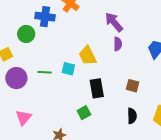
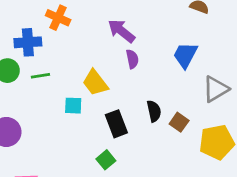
green line: (45, 72) -> (40, 76), moved
brown square: (133, 86) -> (179, 122), moved, turned 32
black semicircle: (132, 116) -> (154, 111), moved

